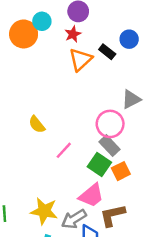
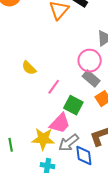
green square: (99, 164) -> (73, 105), moved
pink trapezoid: (91, 196) -> (60, 123), moved

